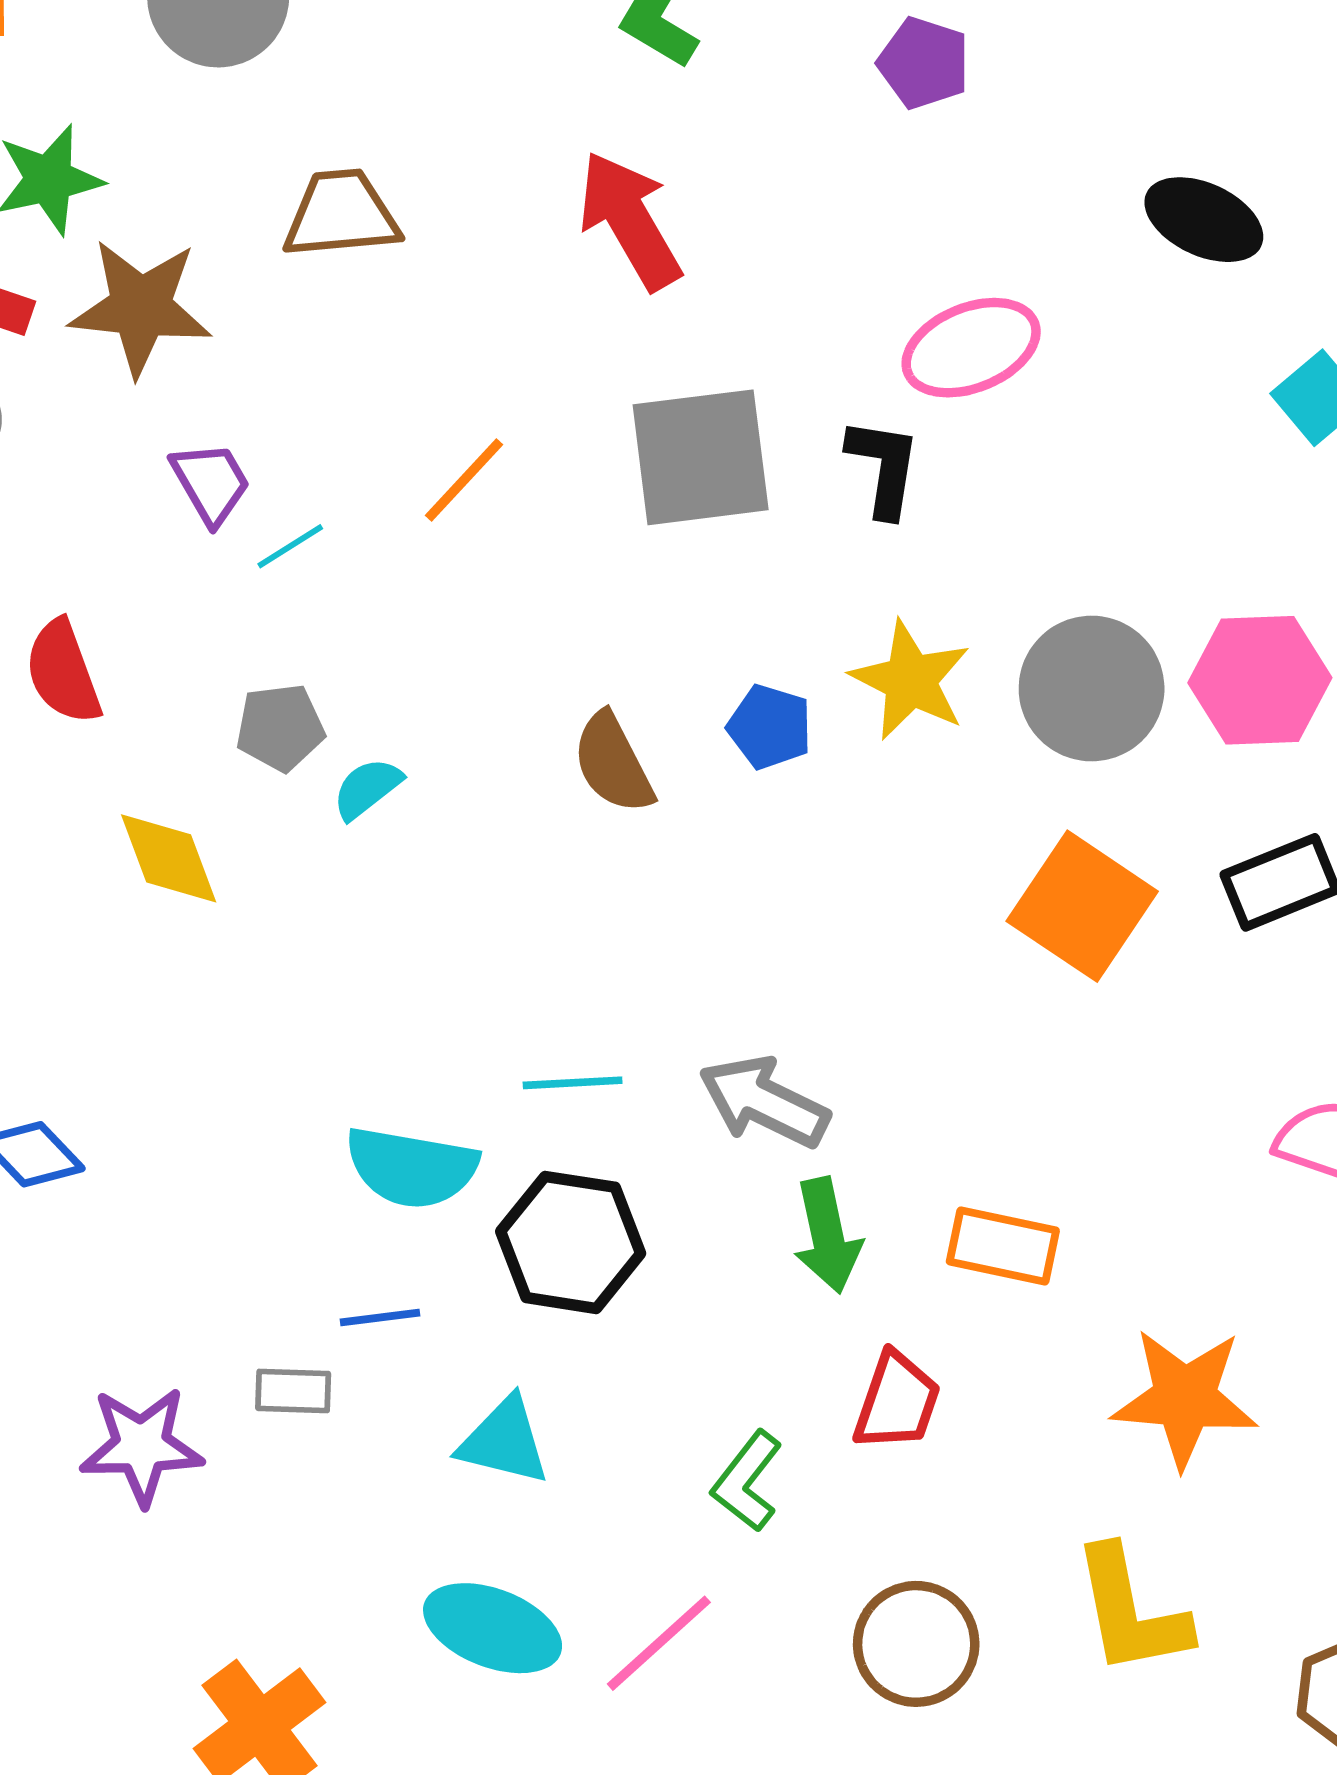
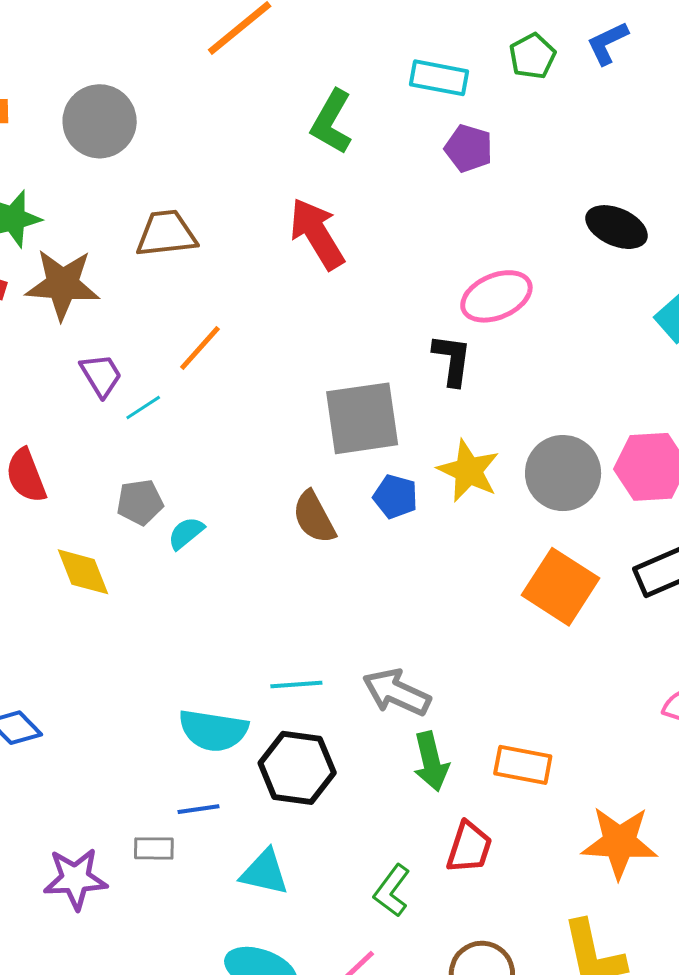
gray square: (701, 457) -> (362, 418), moved
orange line: (464, 480) -> (200, 348), moved

